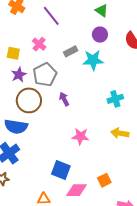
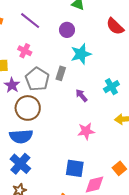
purple circle: (100, 34) -> (67, 30), moved
gray rectangle: (71, 51) -> (61, 73), moved, turned -32
purple arrow: (64, 99) -> (81, 95), moved

